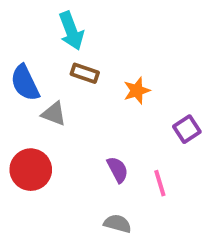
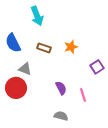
brown rectangle: (85, 73) -> (44, 48), moved
gray triangle: (54, 114) -> (25, 69), moved

